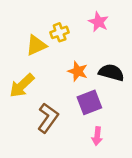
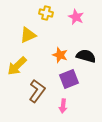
yellow cross: (60, 32) -> (46, 13), moved, turned 32
pink arrow: (97, 136) -> (63, 106), moved

